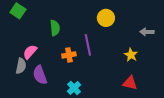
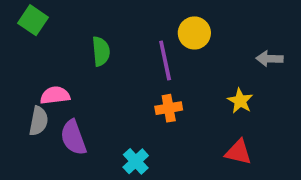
purple line: (88, 45) -> (165, 60), moved
pink semicircle: (30, 52) -> (55, 95), turned 42
orange cross: (69, 55) -> (169, 108), moved

